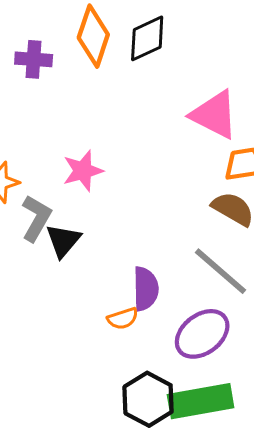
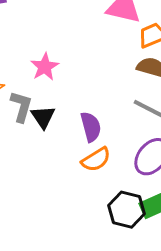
purple semicircle: (146, 289) -> (91, 127), moved
orange semicircle: (123, 318) -> (96, 160), size x1.4

